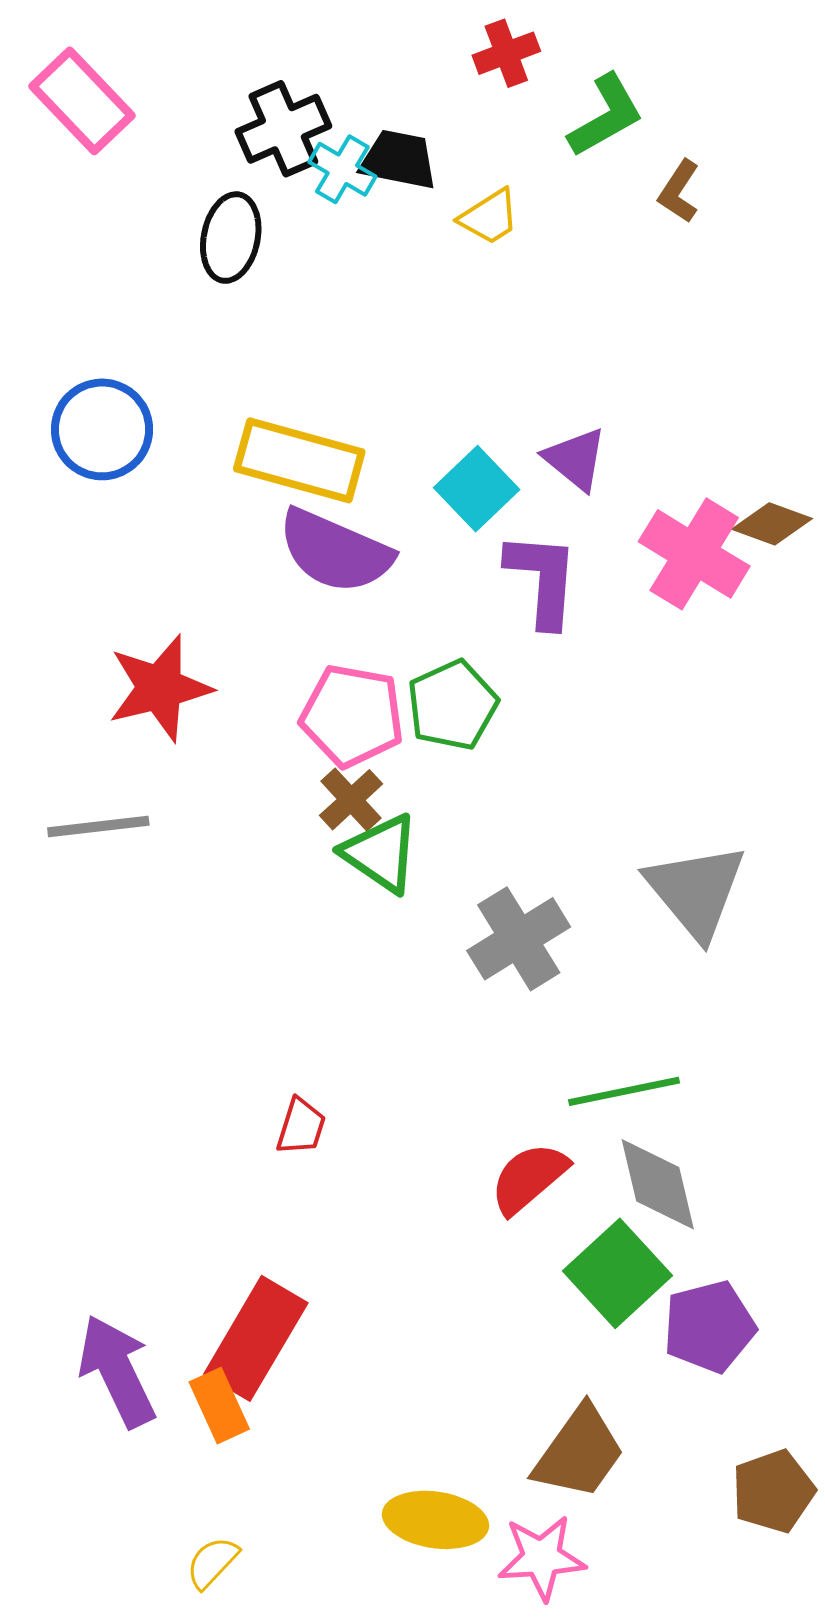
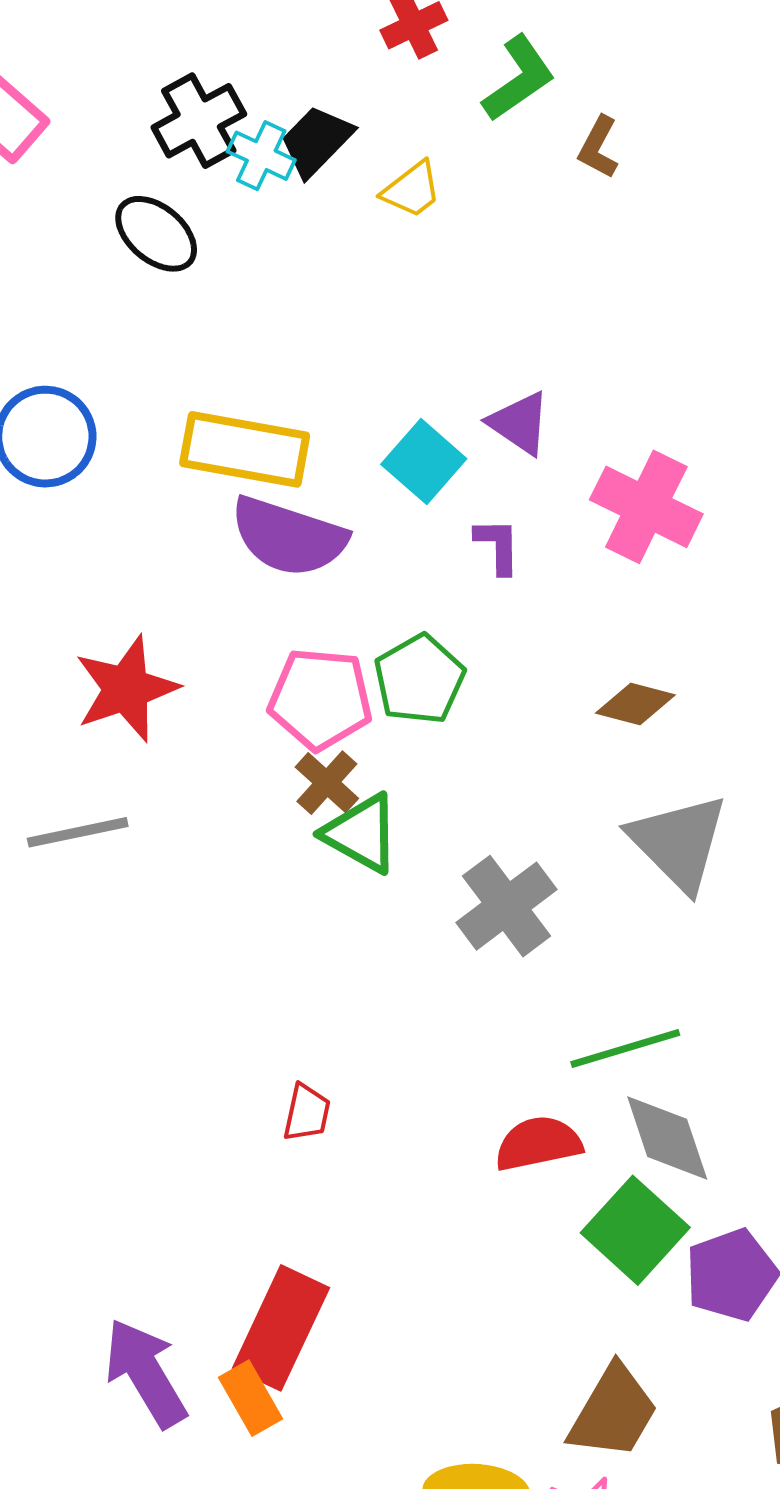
black trapezoid: (399, 160) -> (316, 141), turned -52
black ellipse: (231, 238) -> (156, 234), turned -56
brown diamond: (772, 524) -> (635, 704), moved
purple L-shape: (542, 579) -> (498, 546), size x0.6
red semicircle: (529, 1178) -> (538, 1143), turned 34

